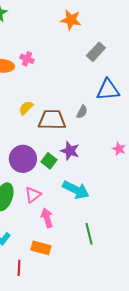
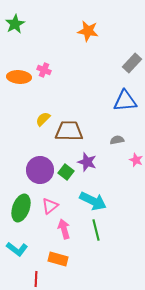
gray rectangle: (96, 52) -> (132, 63), moved
gray semicircle: (82, 112) -> (117, 140), moved, turned -128
green line: (89, 234) -> (96, 230), moved

